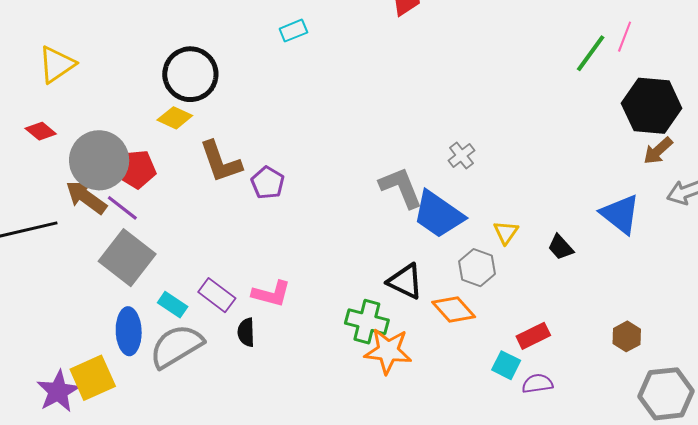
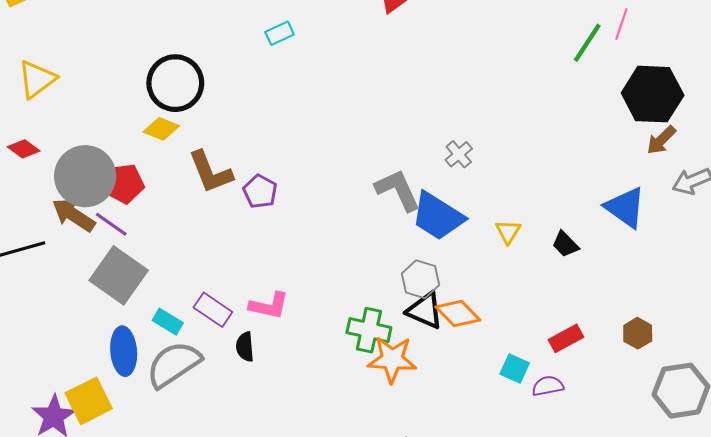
gray hexagon: (477, 268) -> (420, 279), moved
black triangle: (405, 281) -> (425, 311), moved
red rectangle: (533, 336) -> (566, 338), moved

